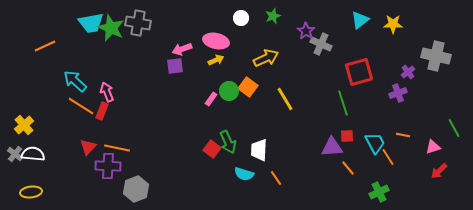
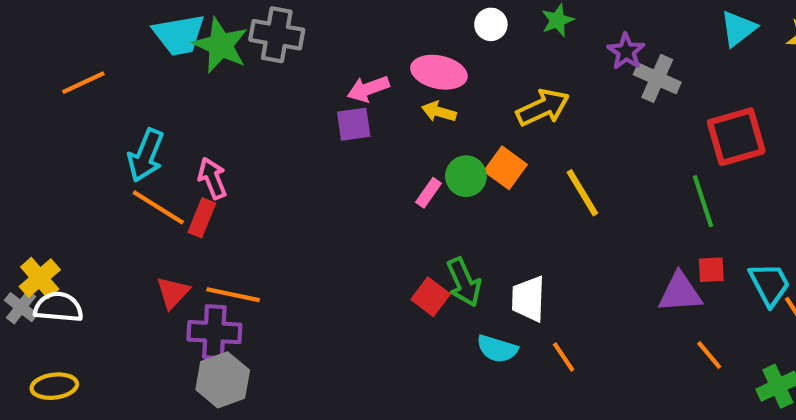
yellow arrow: (216, 60) -> (439, 112), turned -140
cyan arrow: (75, 81) -> (146, 155), turned -110
yellow cross: (24, 125) -> (40, 278), moved
orange line: (348, 168) -> (709, 355), moved
gray hexagon: (136, 189) -> (223, 380), moved

